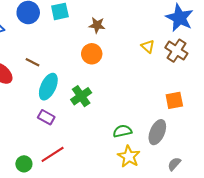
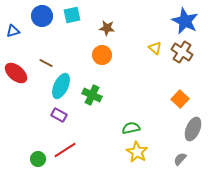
green cross: (81, 96) -> (92, 95), turned -30
orange square: (174, 100) -> (180, 99), turned -36
gray ellipse: (157, 132) -> (193, 129), moved

